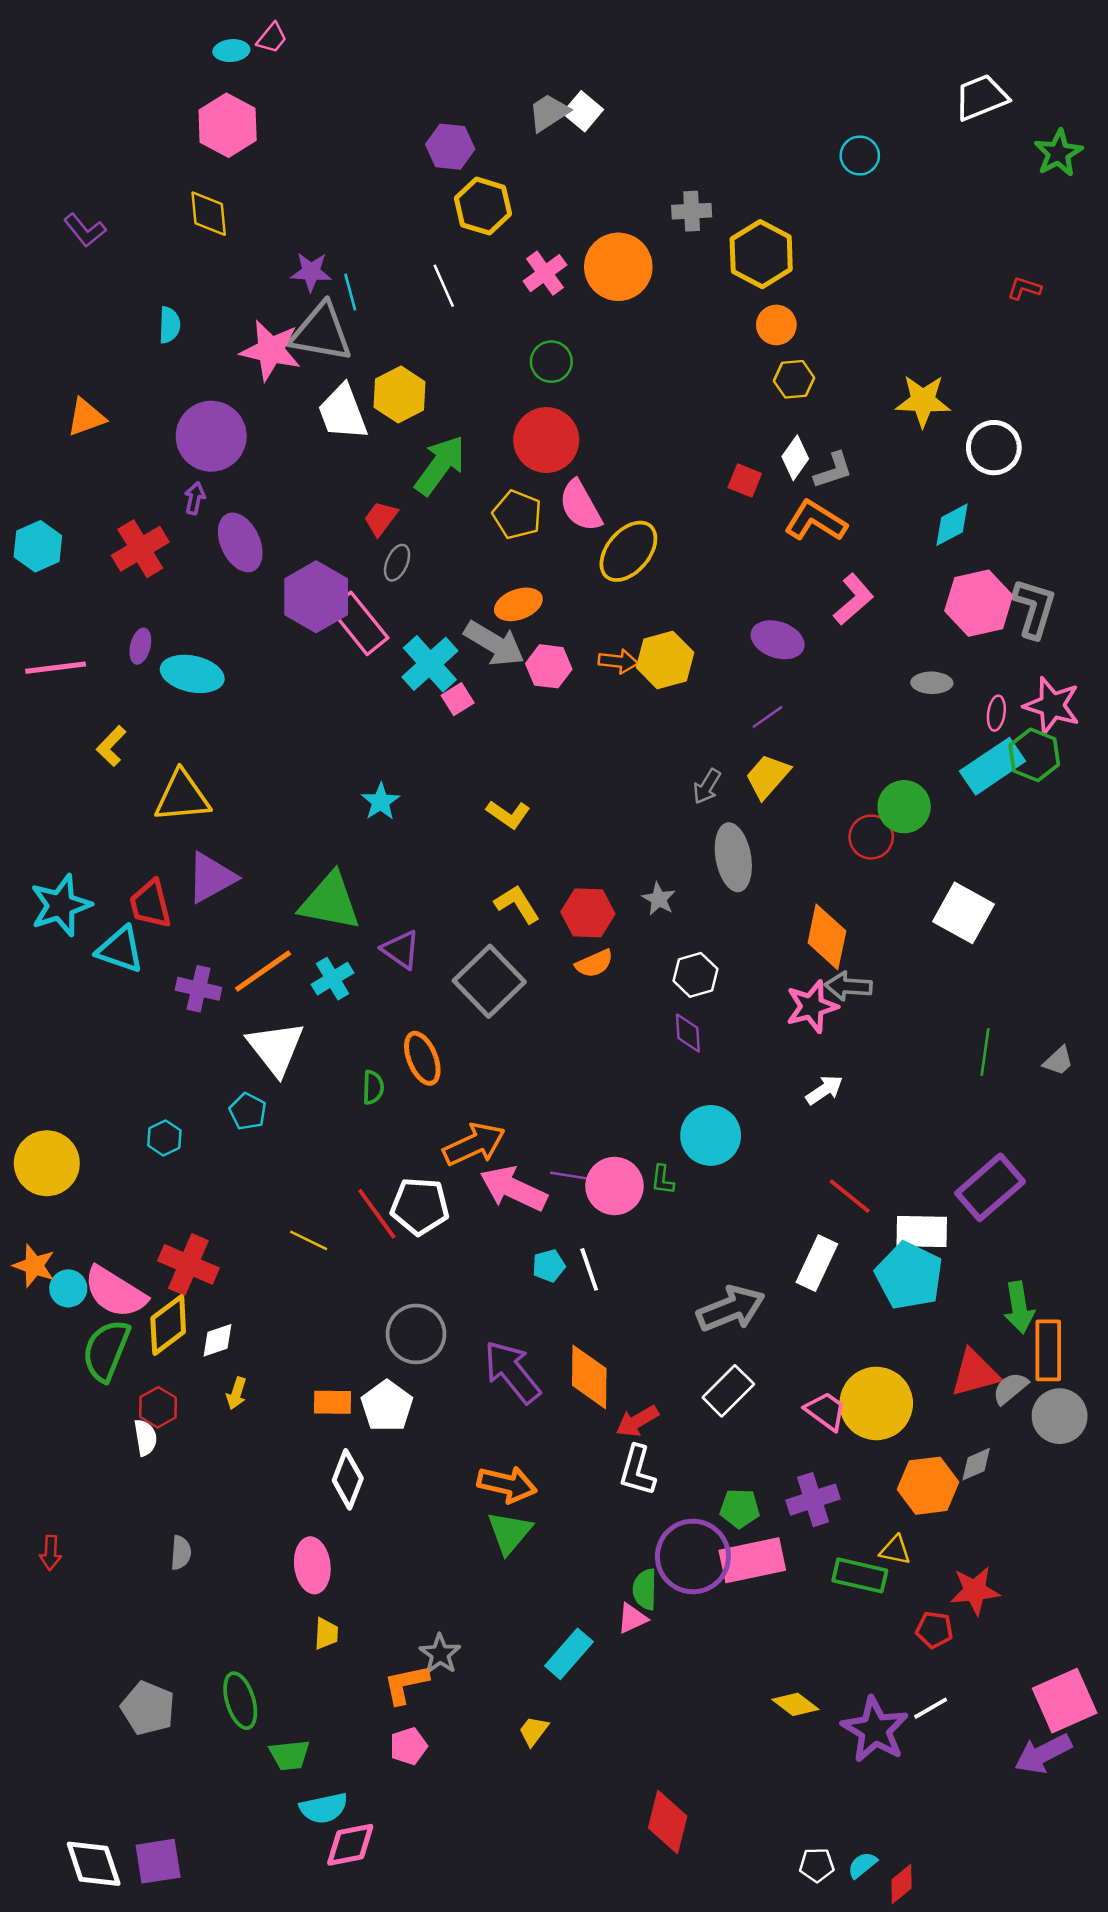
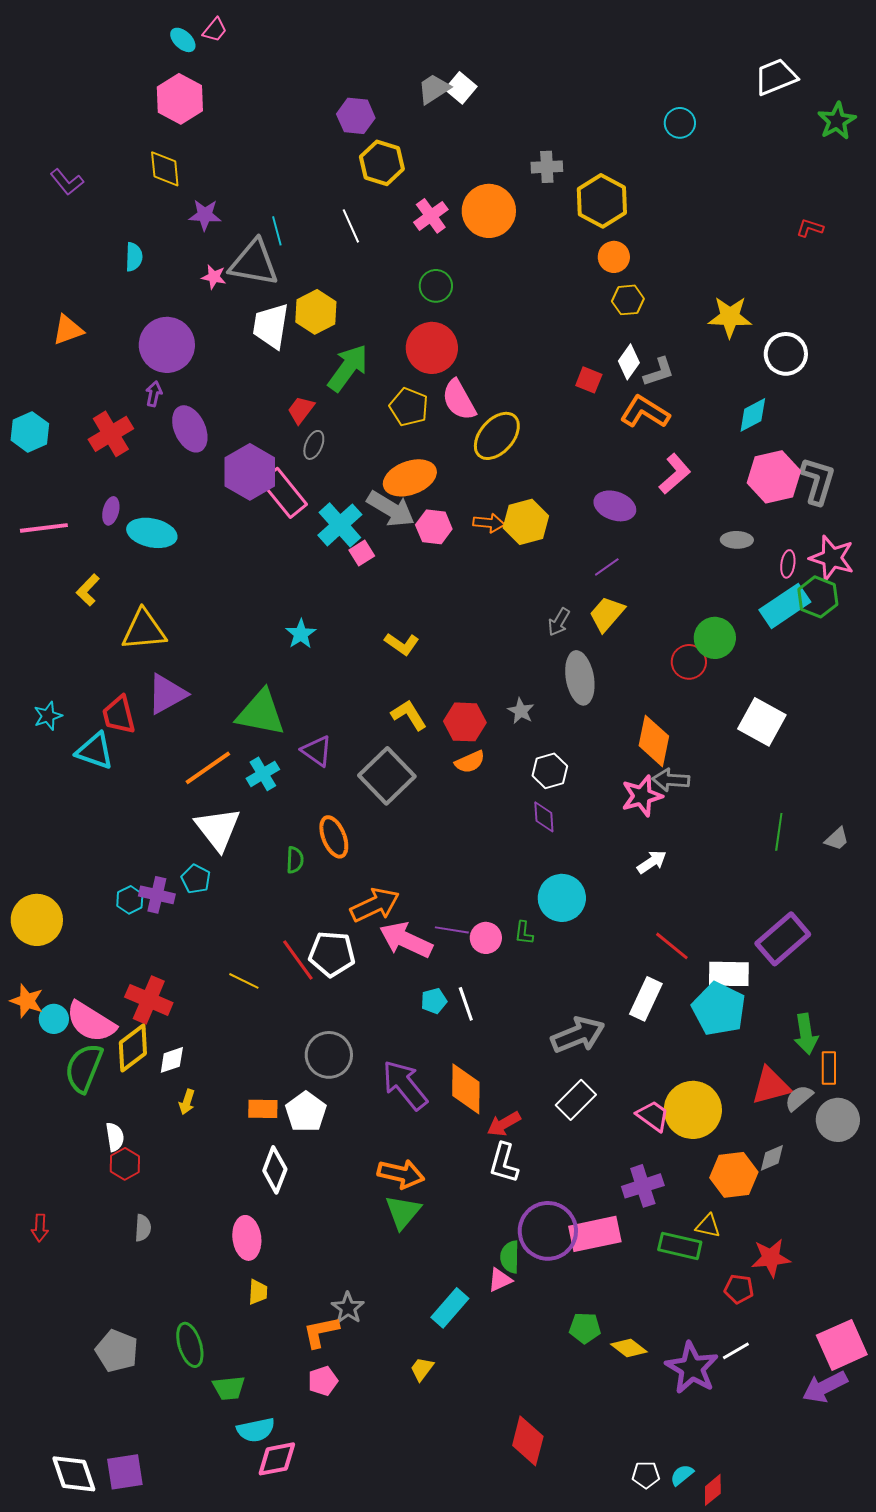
cyan ellipse: (231, 51) -> (183, 40), turned 48
purple star: (311, 272) -> (205, 215), moved
pink star: (271, 350) -> (214, 277), size x0.5
white trapezoid: (343, 412) -> (271, 326), turned 30
orange ellipse: (518, 604) -> (410, 478), size x1.4
cyan star: (61, 905) -> (48, 716), size x0.6
purple cross: (199, 989) -> (157, 895), moved
pink circle: (615, 1186) -> (486, 938), size x0.7
orange rectangle: (1048, 1350) -> (829, 1068), size x0.7
red hexagon: (158, 1407) -> (125, 1164), moved
green pentagon: (740, 1508) -> (585, 1328), moved

